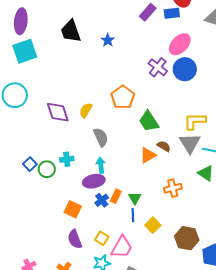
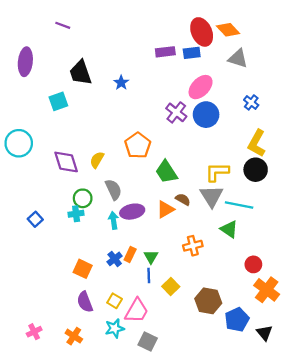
purple rectangle: (148, 12) -> (165, 52), turned 42
cyan square: (25, 51) -> (58, 101), moved, size x0.7
green circle: (47, 169) -> (83, 198), moved
purple ellipse: (94, 181) -> (132, 212), moved

